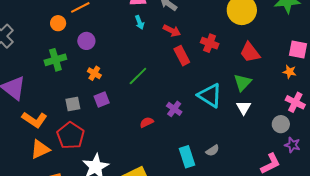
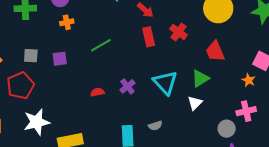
orange cross: (94, 73) -> (67, 22), moved, turned 32
pink cross: (295, 102) -> (246, 111), turned 36
gray semicircle: (212, 151) -> (155, 126), moved

